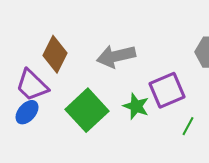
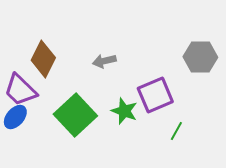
gray arrow: (116, 56) -> (104, 61), size x0.6

